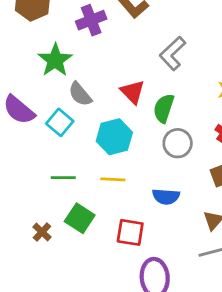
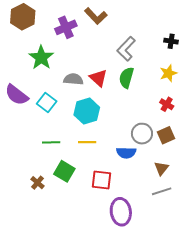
gray semicircle: (80, 94) -> (73, 79), moved, turned 138
green semicircle: (164, 108) -> (126, 78), moved
gray circle: (178, 143) -> (142, 134), moved

